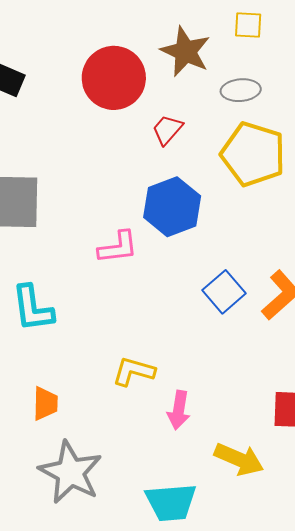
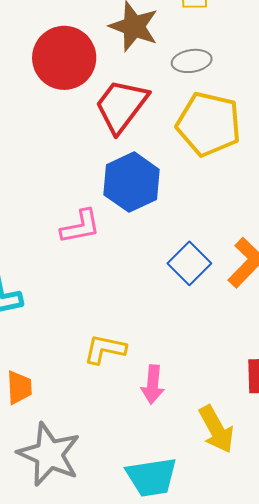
red trapezoid: (167, 130) -> (121, 106), size x1.8
yellow arrow: (239, 459) -> (216, 429), turned 42

